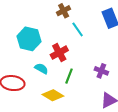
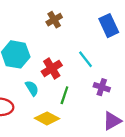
cyan line: (78, 29) -> (85, 59), moved
cyan semicircle: (41, 69) -> (32, 88), turned 32

